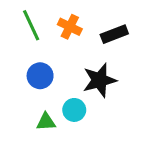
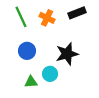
black rectangle: (114, 34) -> (77, 13), moved

